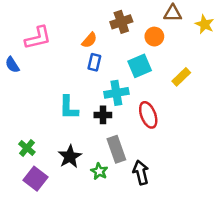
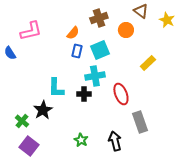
brown triangle: (173, 13) -> (141, 11), turned 35
cyan square: (140, 66) -> (100, 50), moved
gray rectangle: (116, 149) -> (140, 122), moved
black star: (70, 157) -> (43, 110), moved

